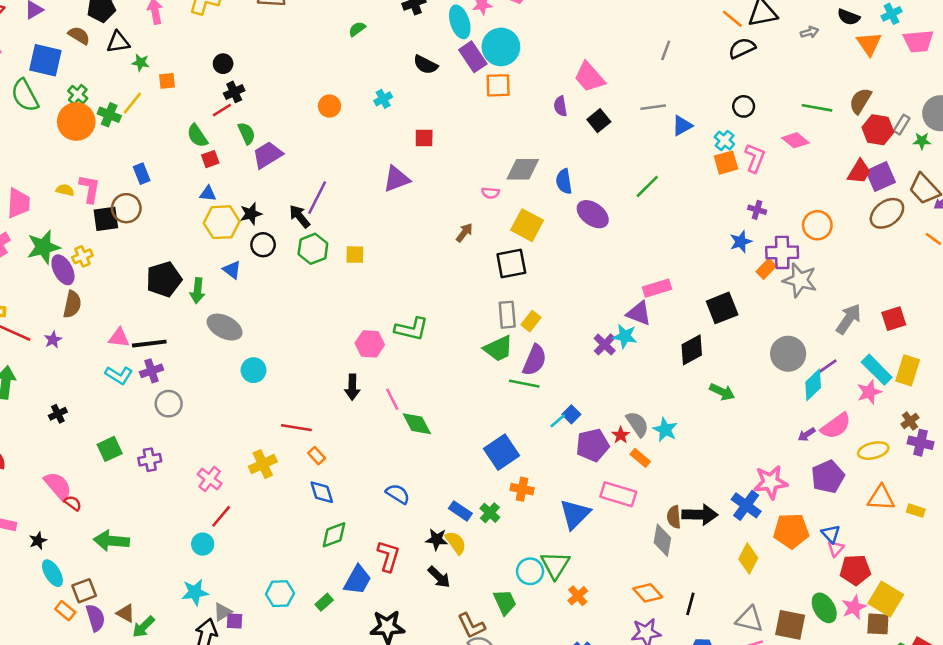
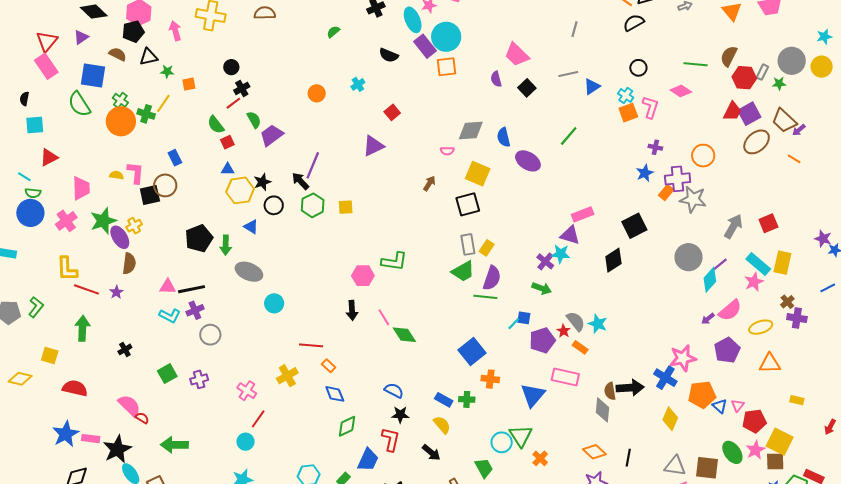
red square: (424, 138) -> (392, 112), turned -35
green arrow: (722, 392) -> (542, 288), moved
blue square: (571, 414) -> (524, 318), turned -32
yellow rectangle: (916, 511) -> (797, 400), moved
green cross: (490, 513) -> (467, 399), turned -35
blue triangle: (831, 534) -> (720, 406), moved
black star: (437, 539) -> (400, 415), moved
black star: (38, 541) -> (117, 449), size x2.0

